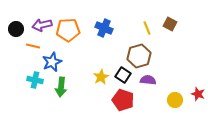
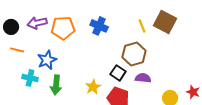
brown square: (170, 24) -> (165, 22), size x1.6
orange line: (33, 46) -> (17, 50), moved
yellow star: (101, 77) -> (93, 87), moved

